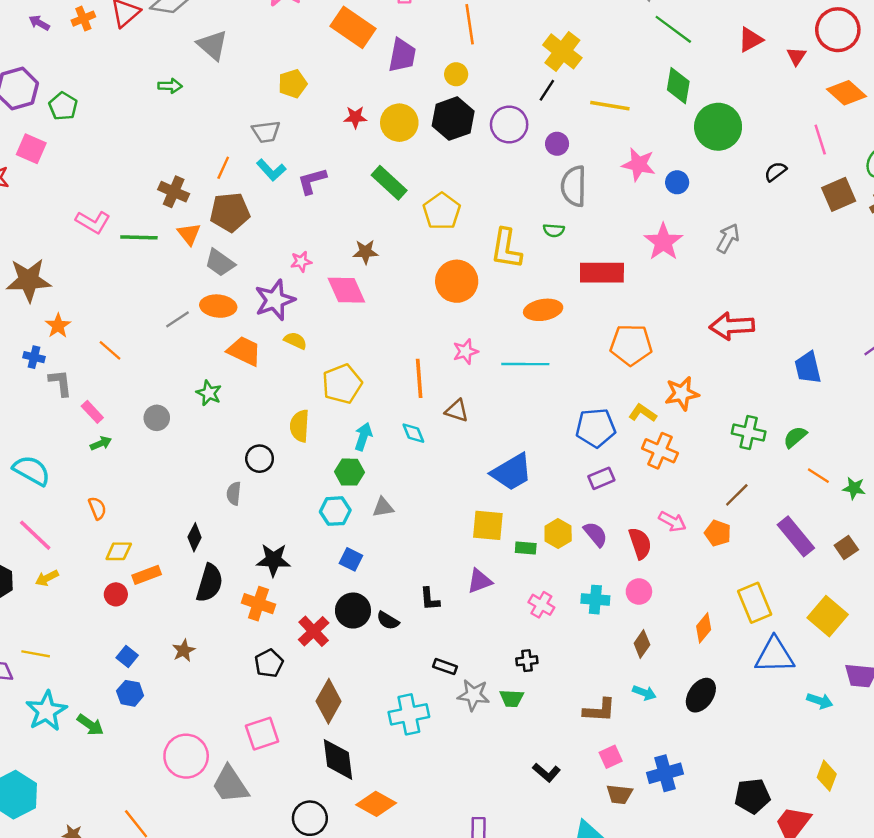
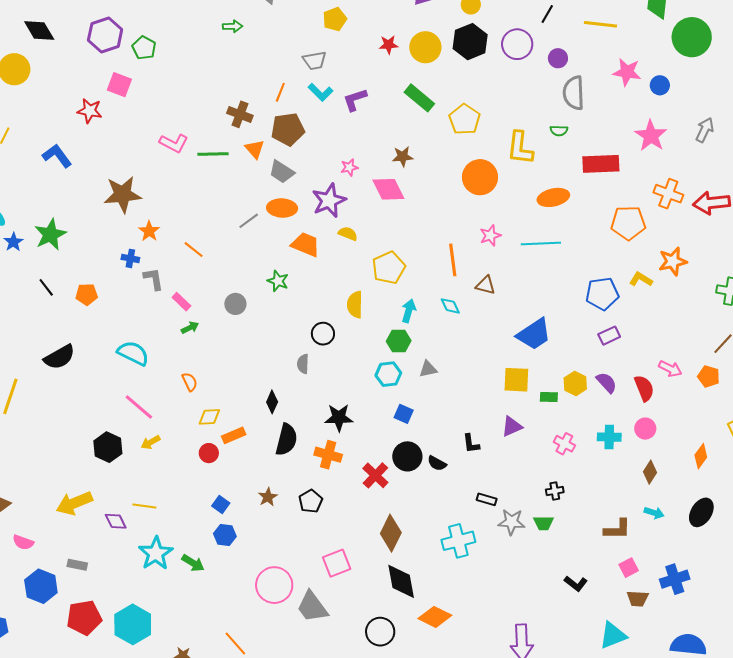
orange cross: (660, 451) -> (668, 194), moved
black pentagon: (269, 663) -> (311, 501), moved

